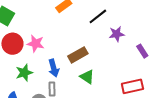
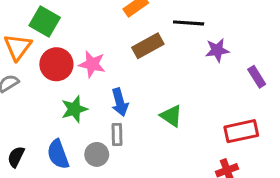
black line: (98, 16) -> (189, 23), turned 42
brown rectangle: (78, 55) -> (148, 46), moved

